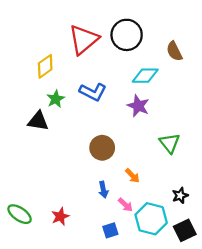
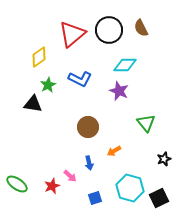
brown semicircle: (174, 51) -> (141, 28), moved
orange arrow: (132, 176) -> (114, 151), turned 104
black star: (180, 195) -> (164, 159), moved
pink arrow: (125, 205) -> (70, 176), moved

